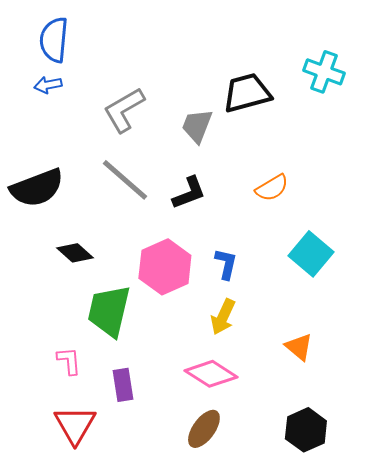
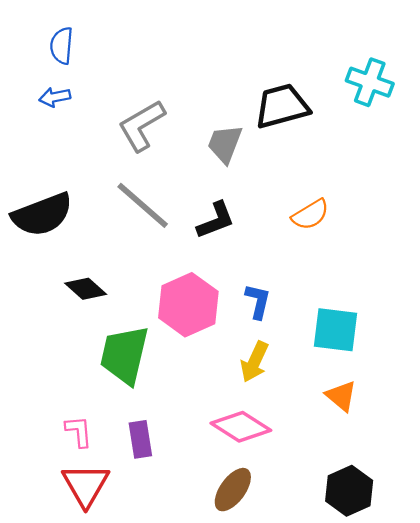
blue semicircle: (54, 40) -> (62, 46), size x0.7
cyan square: (311, 254) -> (336, 330), moved, turned -33
pink L-shape: (69, 361) -> (79, 431), moved

